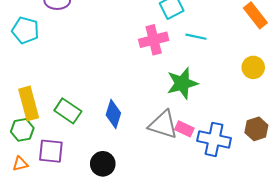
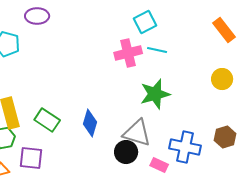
cyan line: (196, 37) -> (157, 50), moved
pink rectangle: (184, 129) -> (159, 165), moved
black circle: (103, 164) -> (126, 152), moved

